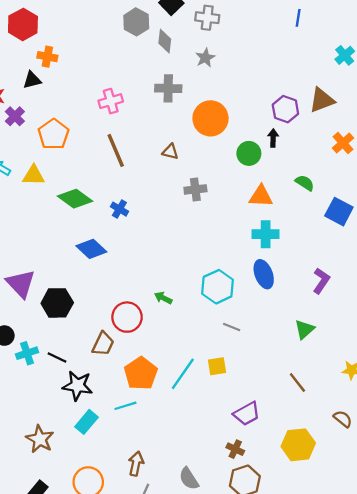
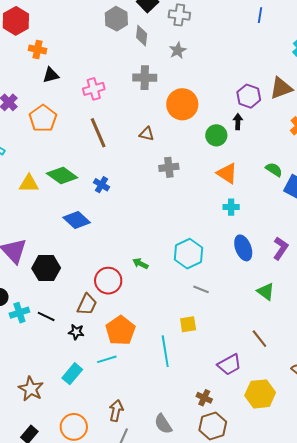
black triangle: (32, 80) -> (51, 75), moved
yellow triangle: (34, 175) -> (29, 184), moved
green semicircle: (305, 183) -> (274, 170), moved
orange triangle: (261, 196) -> (227, 173), turned 30
cyan cross: (266, 234) -> (231, 207), size x0.7
blue ellipse: (264, 274) -> (243, 248), moved
green triangle: (305, 329) -> (266, 291), turned -42
cyan line: (183, 374) -> (165, 351), moved, turned -44
black star: (78, 386) -> (76, 332), moved, size x0.6
purple trapezoid: (247, 414) -> (229, 364), moved

